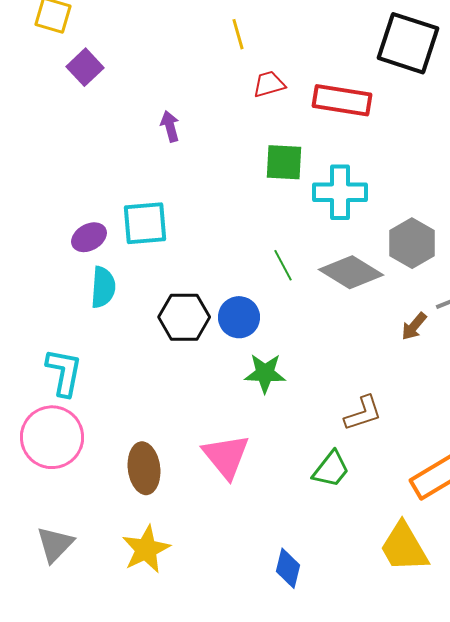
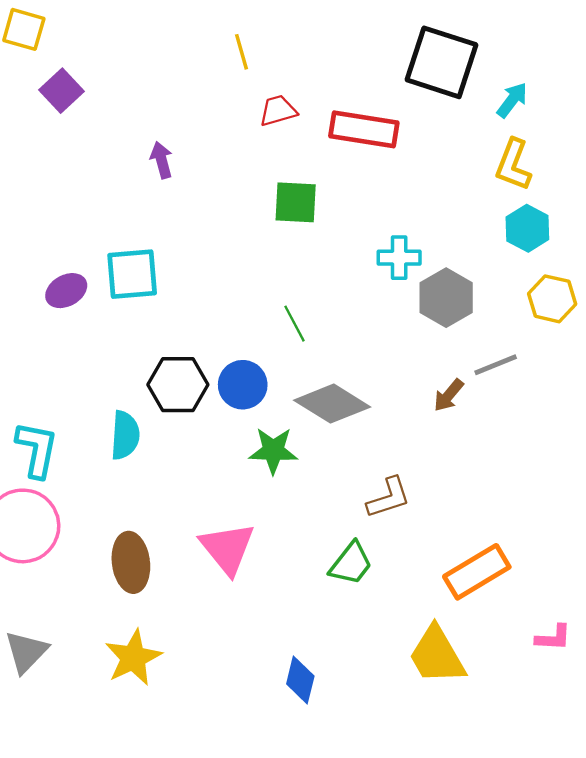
cyan cross: (340, 192) -> (399, 258), moved, size x0.7
gray diamond: (351, 272) -> (332, 404), moved
cyan semicircle: (103, 287) -> (125, 435), moved

